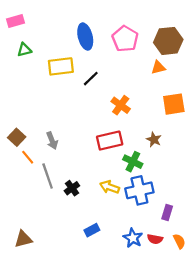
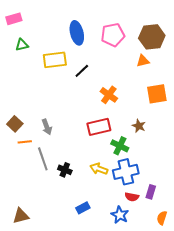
pink pentagon: (125, 39) -> (113, 35), turned 30
orange line: (28, 157) -> (25, 142), turned -56
black cross: (72, 188) -> (65, 170), turned -32
red semicircle: (155, 239) -> (132, 197), moved
orange semicircle: (179, 241) -> (162, 218), turned -136

